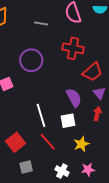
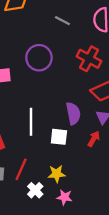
red line: (48, 142) -> (21, 169), moved, turned 48
yellow star: (81, 144) -> (57, 174), moved

